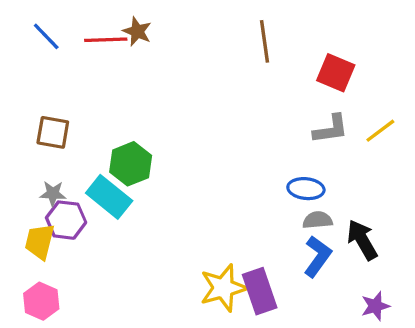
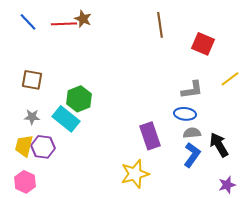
gray L-shape: (331, 129) -> (192, 90), moved
purple hexagon: (66, 220) -> (43, 147), moved
purple rectangle: (260, 291) -> (150, 136), moved

